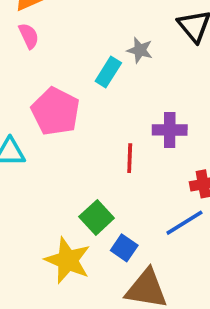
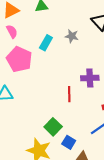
cyan rectangle: (108, 72) -> (46, 43), moved
pink pentagon: (55, 111) -> (19, 59), moved

